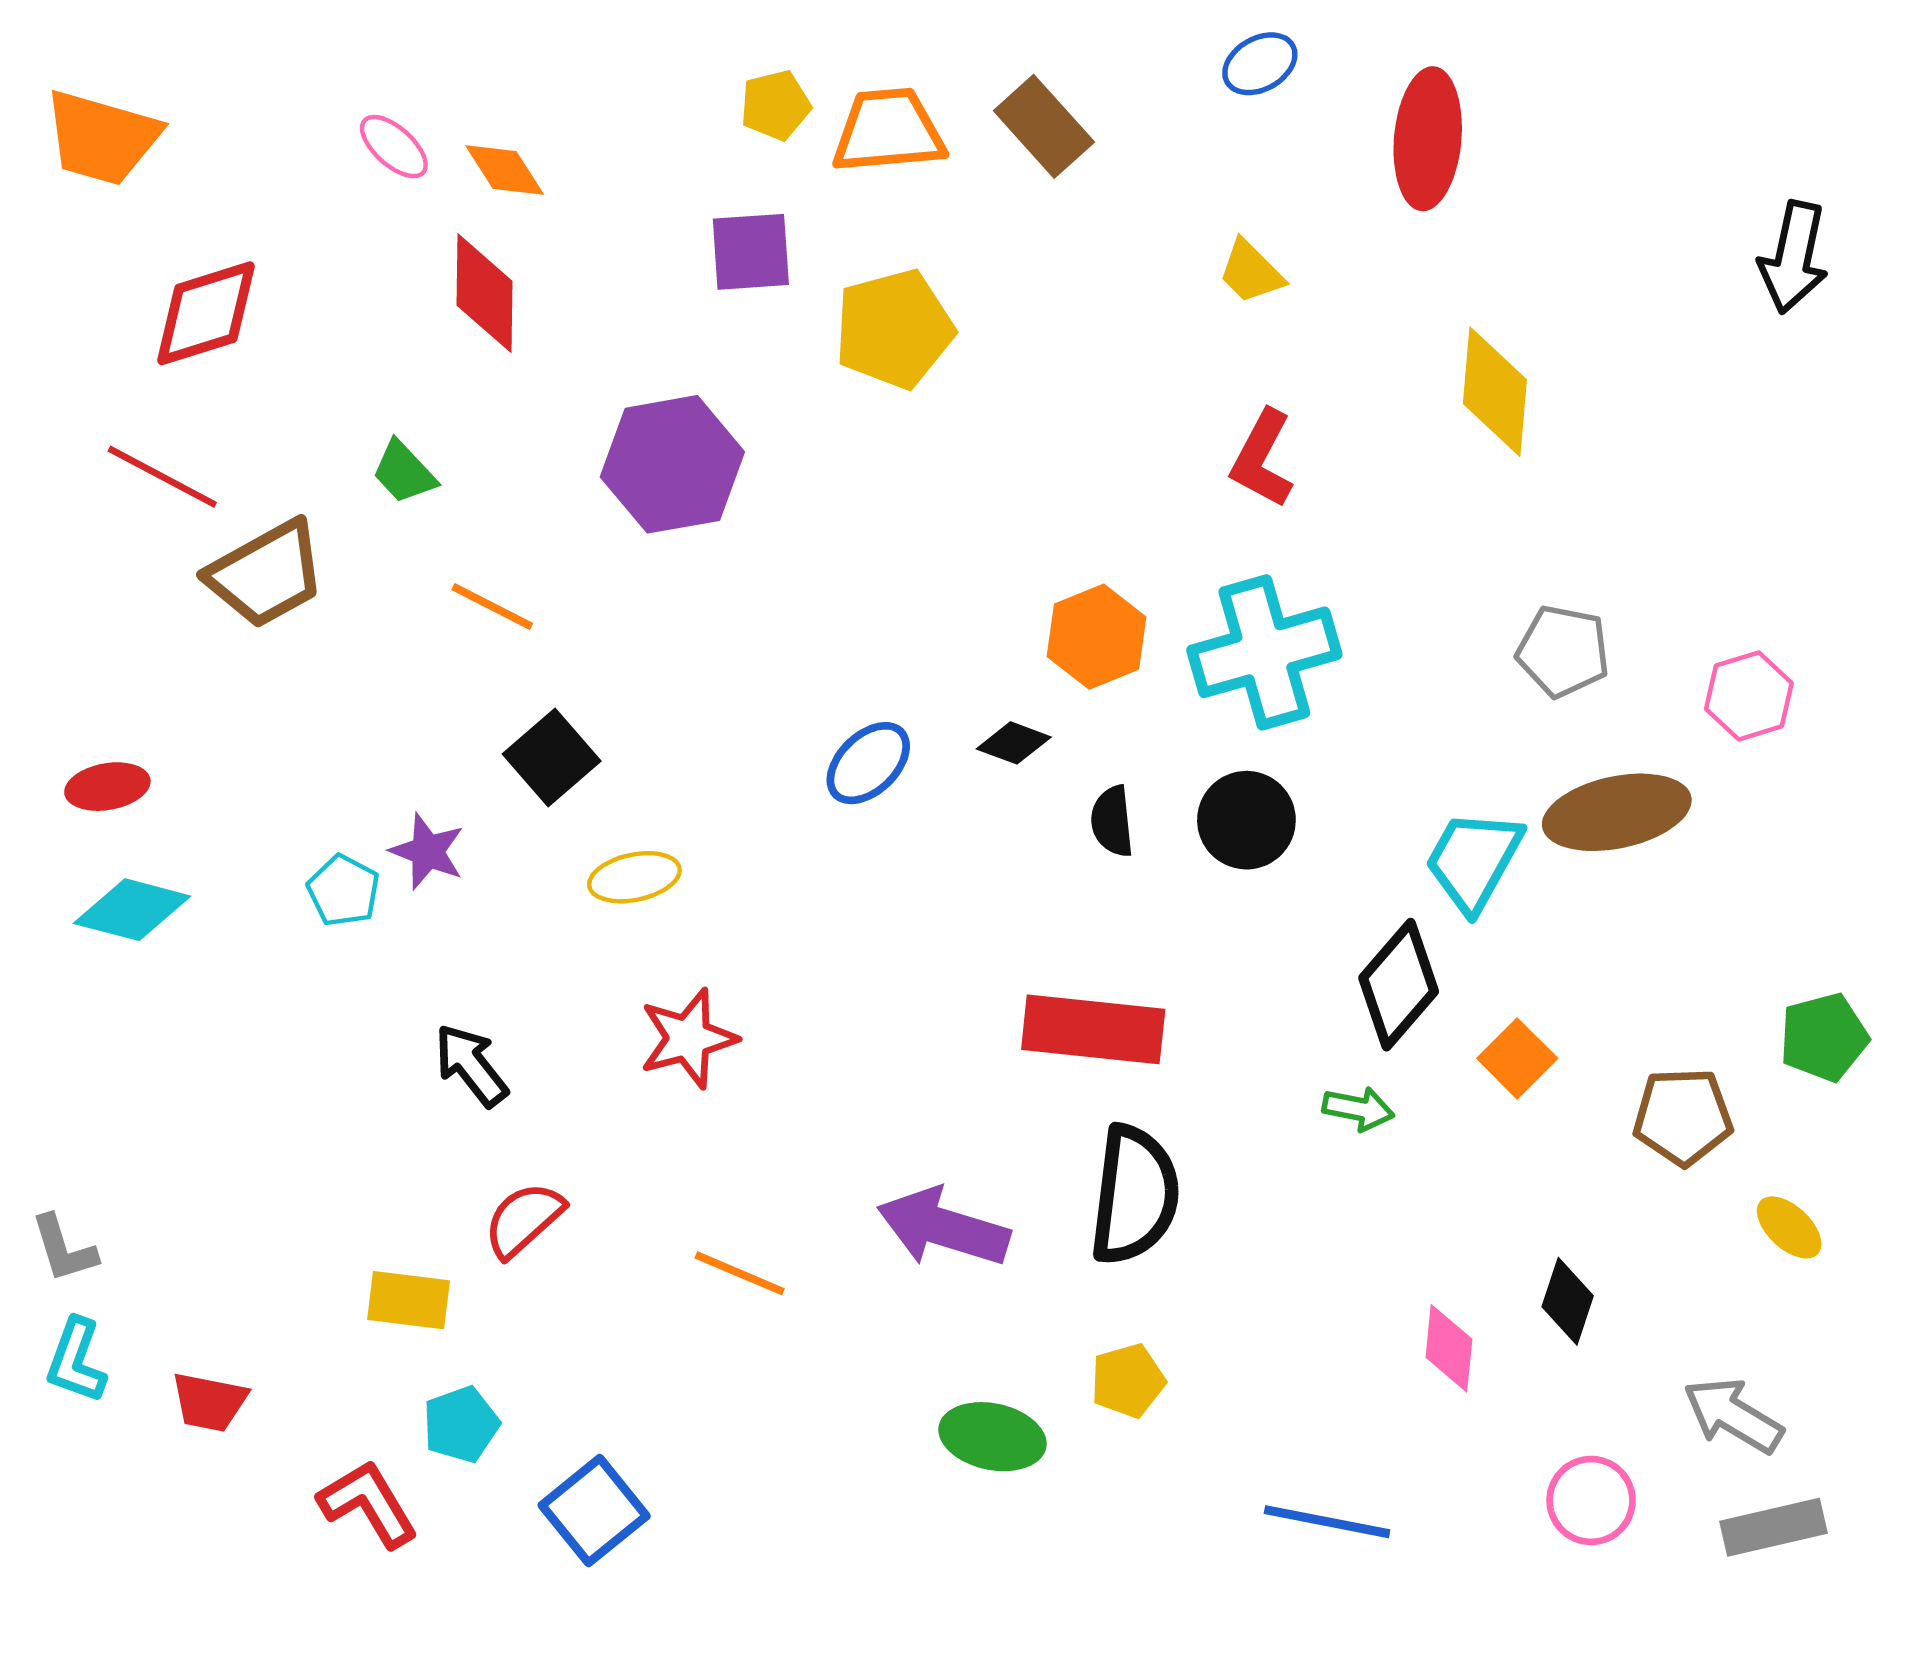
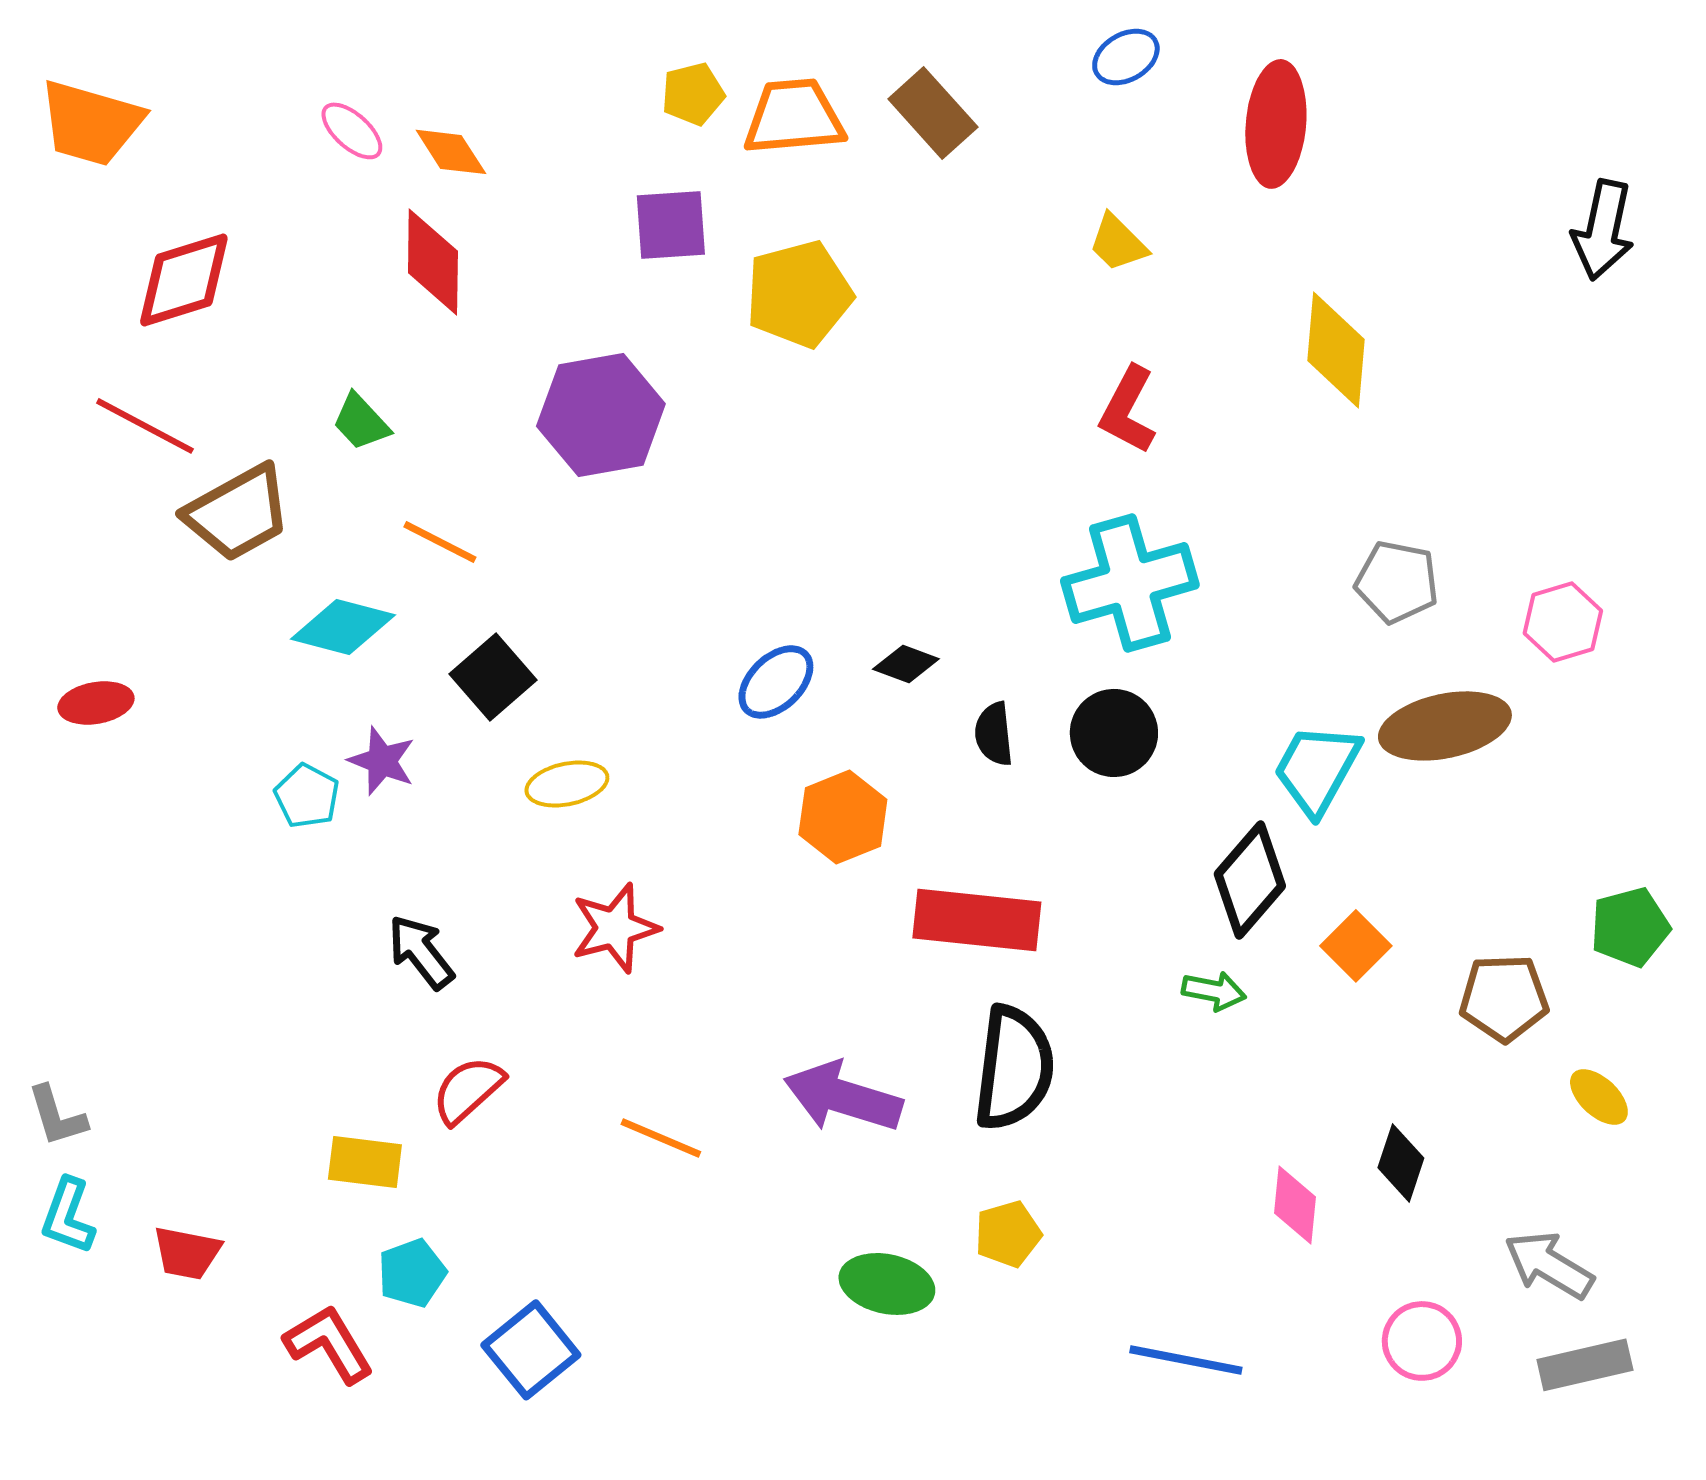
orange hexagon: (1097, 637) -> (843, 817), moved
cyan diamond: (132, 910) -> (343, 627), moved

